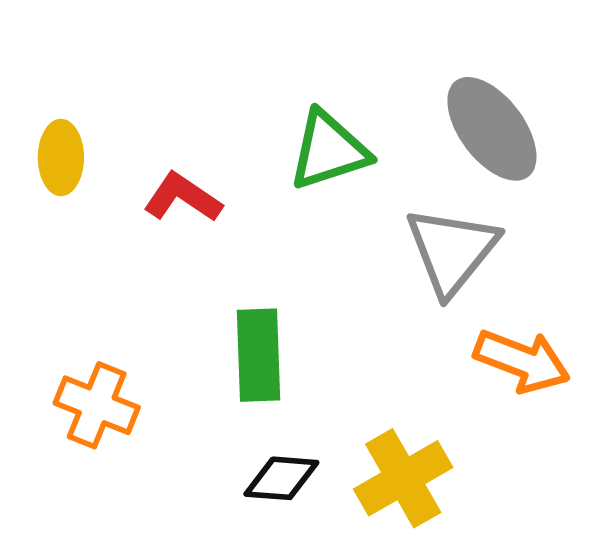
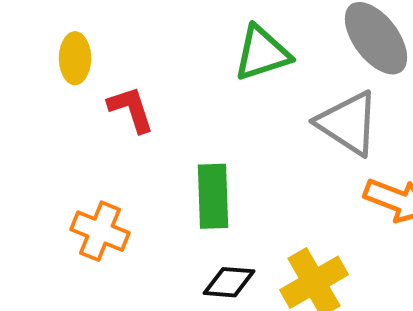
red L-shape: (183, 198) -> (131, 109), moved, turned 38
gray triangle: (452, 251) -> (348, 123), turned -36

